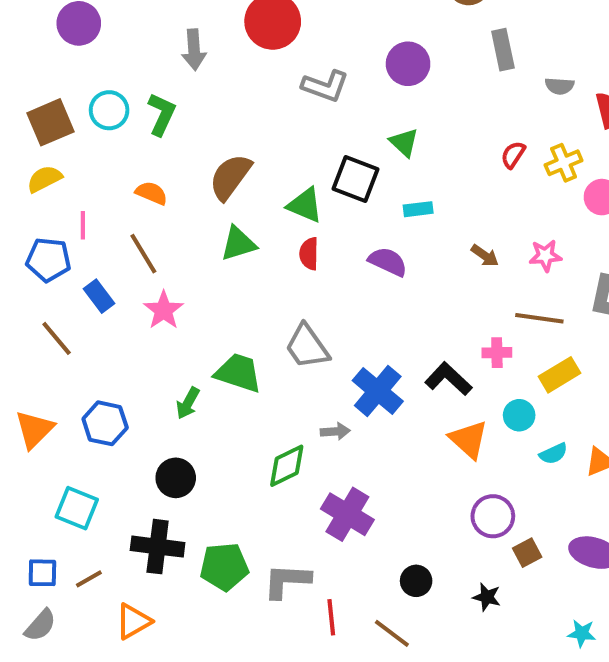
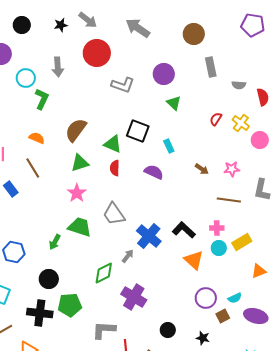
cyan circle: (109, 110) -> (26, 78), moved
green triangle: (404, 143) -> (174, 103), moved
yellow cross: (564, 163) -> (241, 123), turned -30
cyan rectangle: (418, 209) -> (169, 146), turned 72
pink star: (164, 310) -> (77, 193), moved
pink cross: (497, 353) -> (217, 228), moved
yellow rectangle: (560, 375) -> (242, 242), moved
gray arrow: (335, 431) -> (128, 256), turned -48
cyan semicircle: (553, 454) -> (235, 298), moved
green pentagon: (224, 567) -> (70, 305), moved

